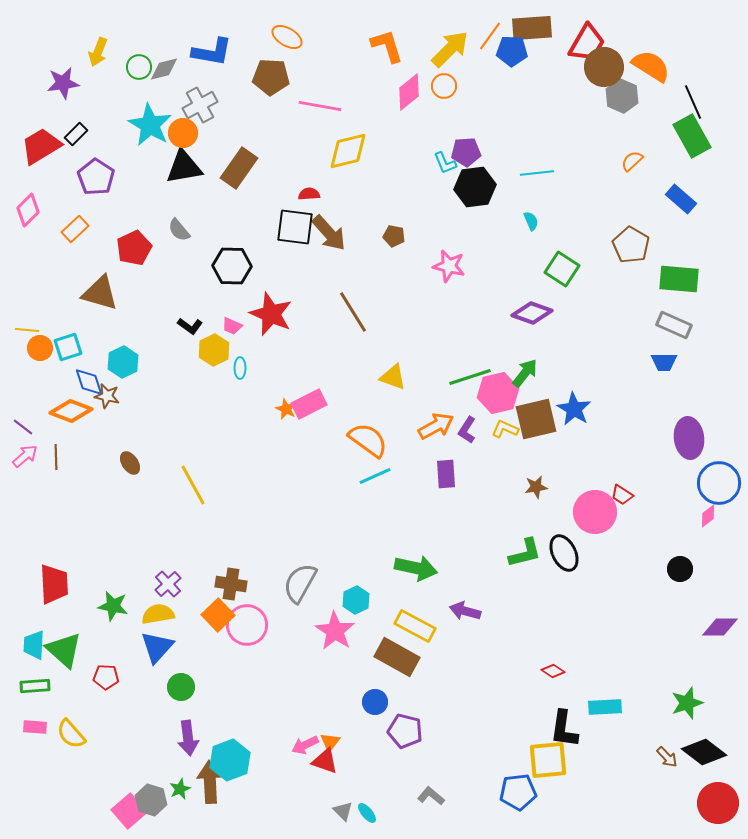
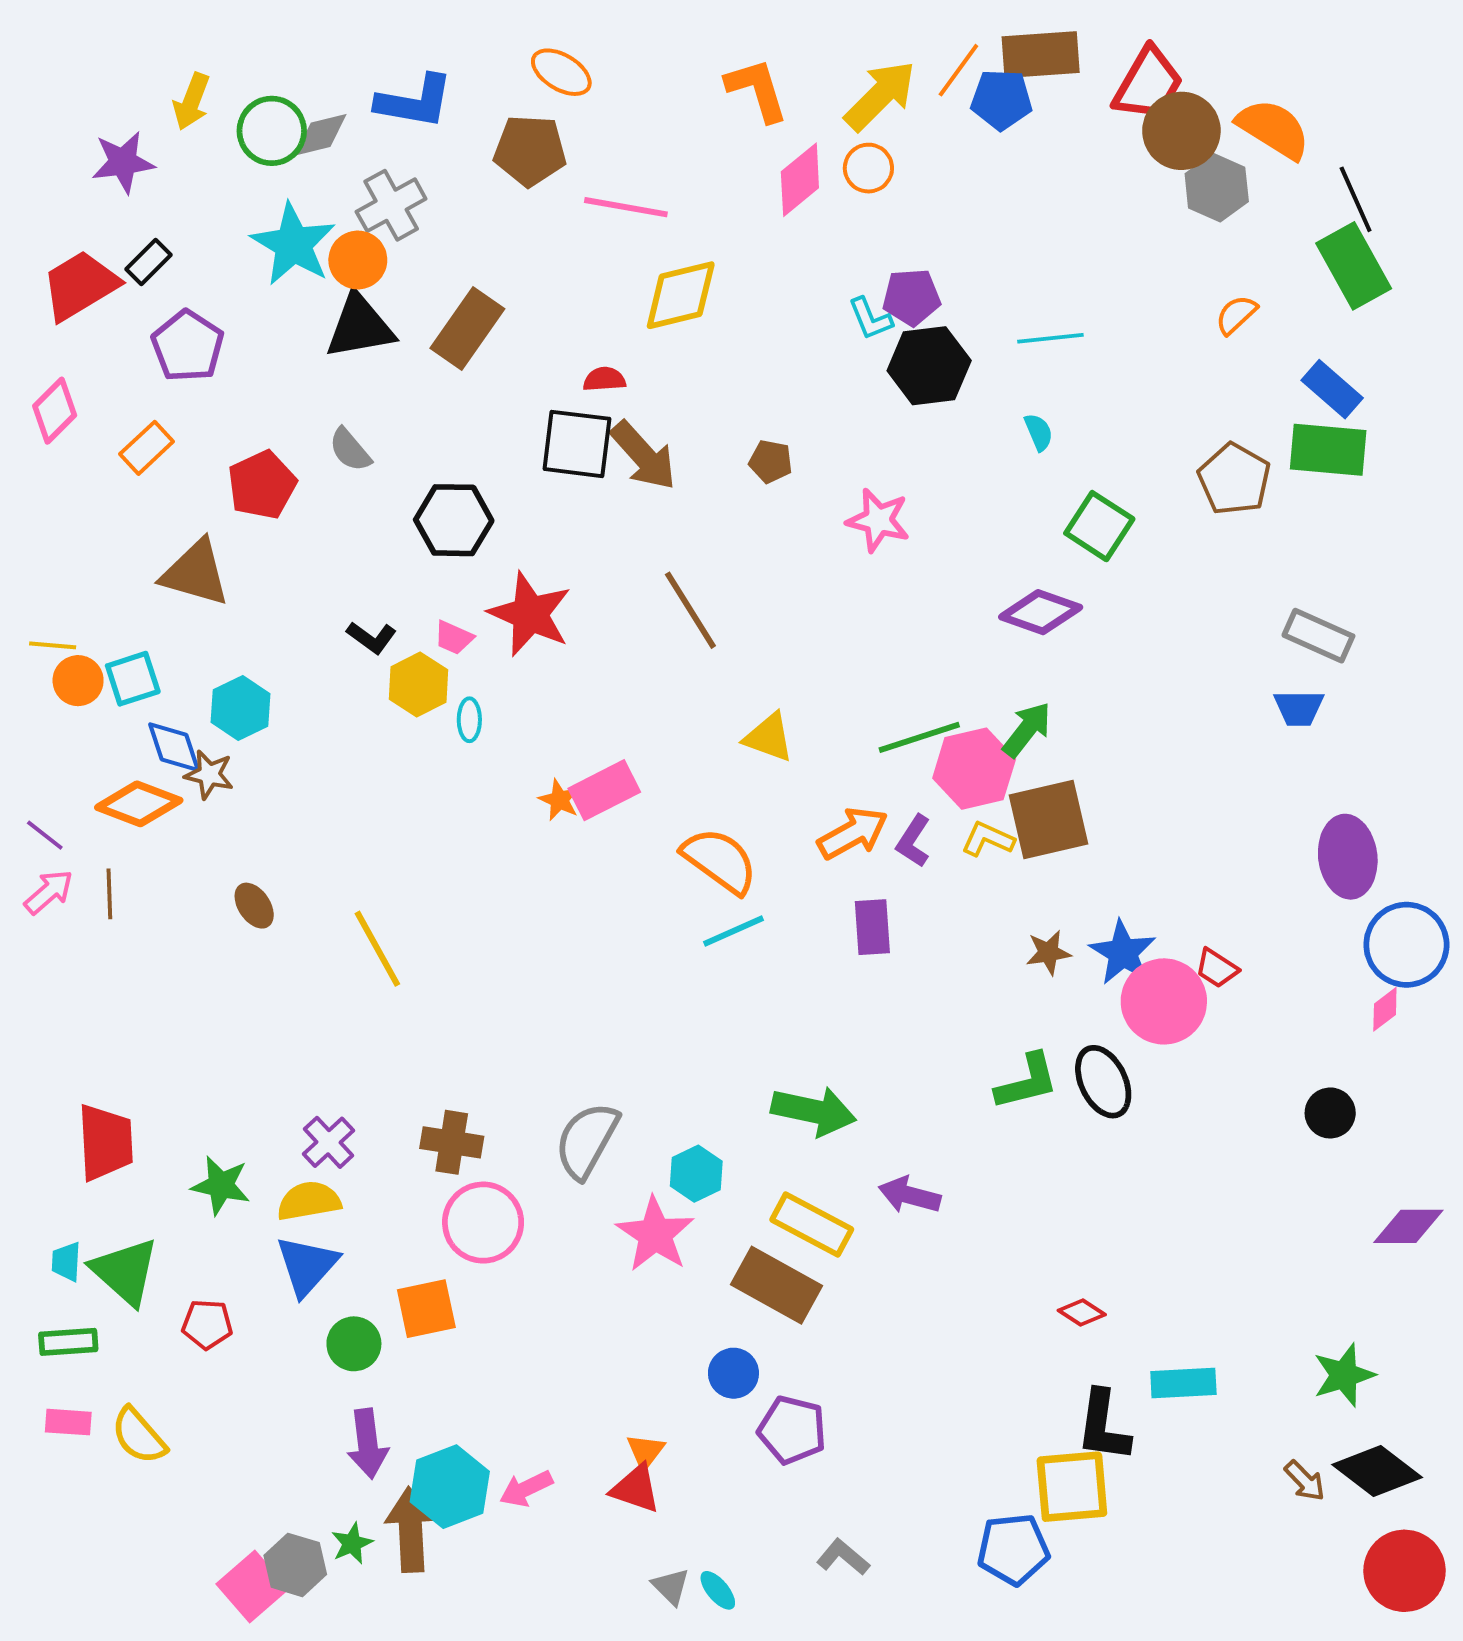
green circle: (139, 67) -> (272, 131), size x1.4
green rectangle: (679, 279) -> (1328, 450), moved
blue star: (574, 409) -> (1123, 953), moved
orange square: (218, 615) -> (426, 1309), moved, turned 32
cyan trapezoid: (34, 645) -> (66, 1262), size x0.7
pink arrow: (305, 745) -> (526, 1489), moved

